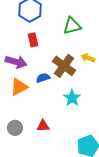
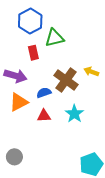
green triangle: (72, 26) -> (54, 38), moved
red triangle: (43, 126) -> (44, 116), moved
gray circle: (15, 128) -> (14, 157), moved

